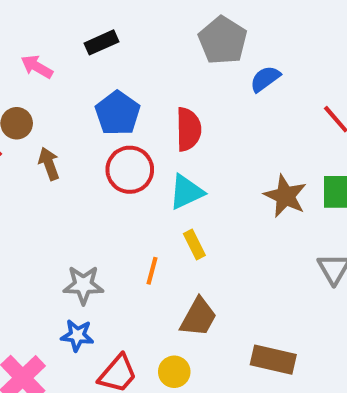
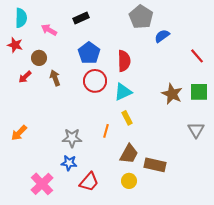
brown rectangle: (273, 360) -> (155, 165), moved
yellow circle: (174, 372) -> (129, 181), moved

